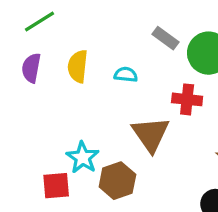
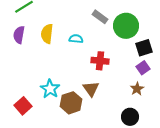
red cross: (187, 99) -> (100, 61), moved
brown triangle: (151, 134) -> (91, 89), moved, size x0.7
red square: (56, 186) -> (23, 106), moved, turned -36

